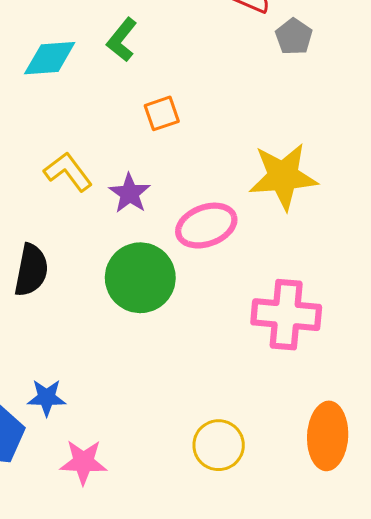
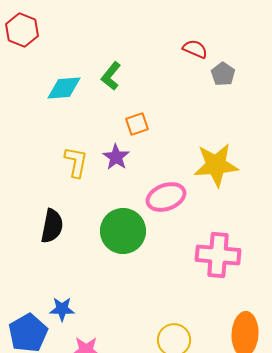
yellow L-shape: (68, 172) -> (76, 162), turned 48
purple star: (130, 193) -> (116, 157), moved

